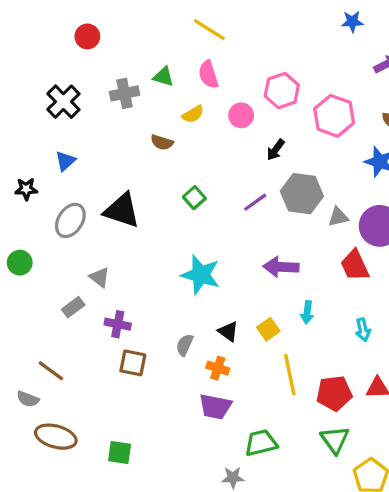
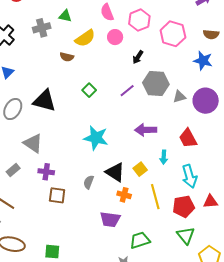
pink semicircle: (208, 74) -> (107, 12), moved
yellow semicircle: (193, 114) -> (85, 38), size x1.5
red trapezoid: (355, 265) -> (188, 138), moved
gray triangle: (100, 277) -> (33, 143), size x1.5
gray rectangle: (73, 307) -> (13, 170), moved
cyan arrow: (363, 330) -> (189, 176), moved, size x1.6
black triangle: (228, 331) -> (115, 172), size x1.5
orange cross: (218, 368) -> (124, 195), moved

